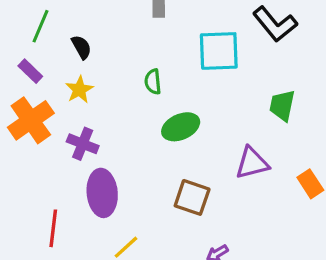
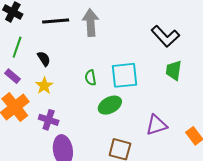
cyan square: (219, 51) -> (125, 75), moved
green trapezoid: (282, 105) -> (174, 70), moved

